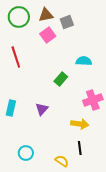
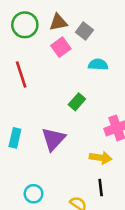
gray square: (67, 22) -> (84, 31), turned -32
cyan semicircle: (84, 61) -> (98, 65), moved
purple triangle: (42, 109) -> (53, 139), size x1.5

